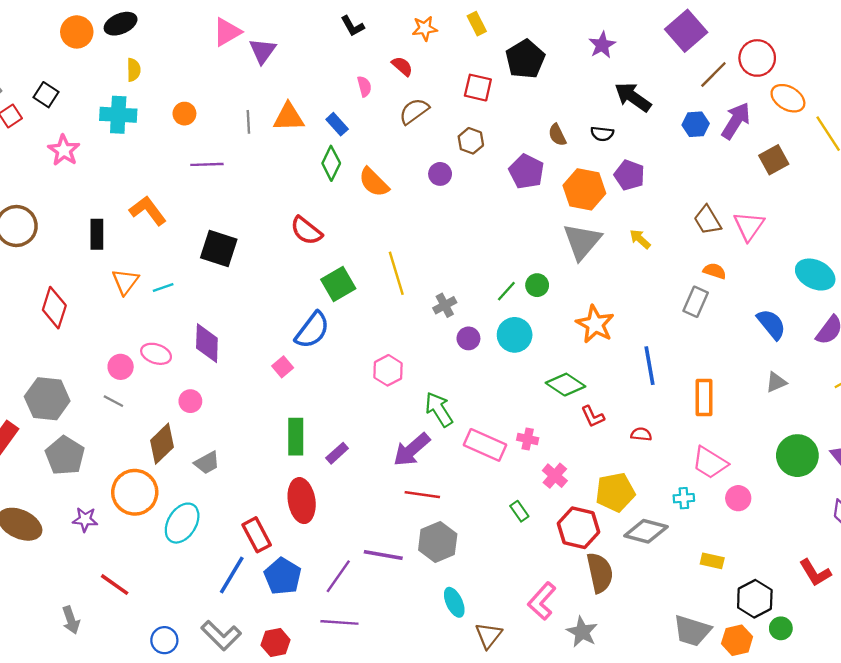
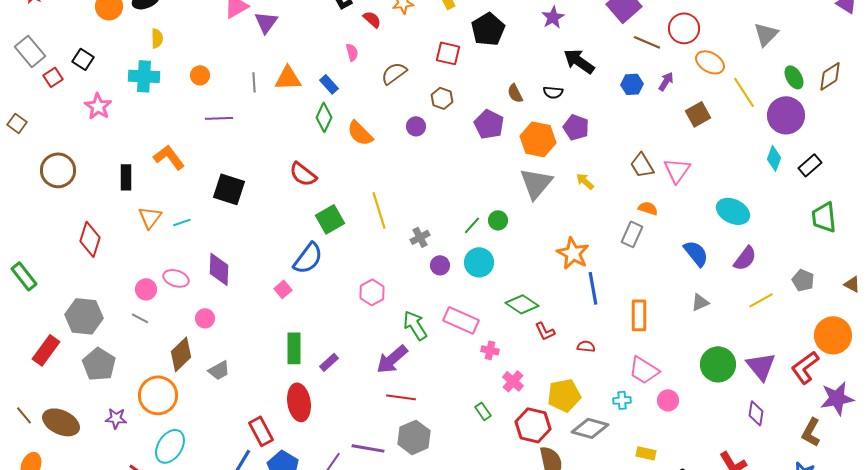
red semicircle: (402, 66) -> (372, 19), moved
brown line: (713, 75) -> (647, 42), turned 68
purple arrow: (736, 121) -> (666, 81), size x0.6
orange star: (595, 324) -> (573, 253), moved
pink rectangle: (485, 445) -> (461, 320), moved
cyan ellipse: (182, 523) -> (170, 446), moved

